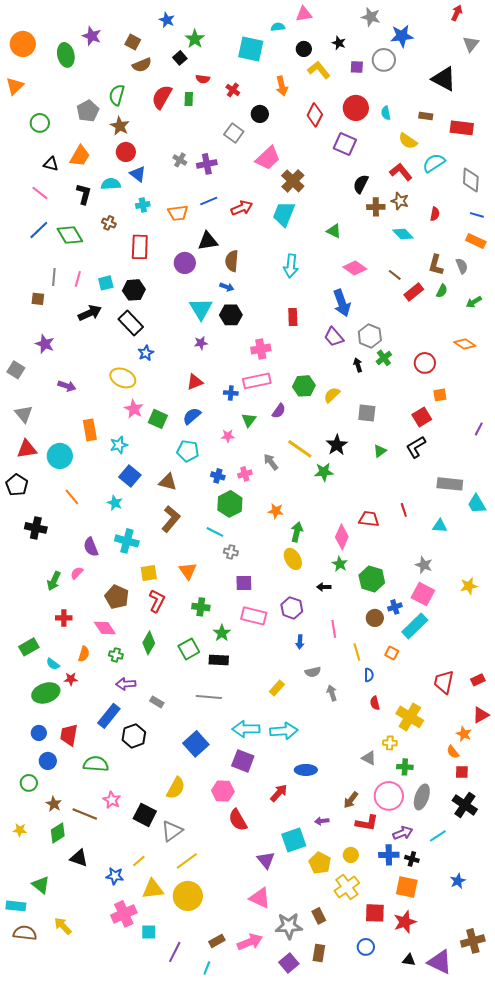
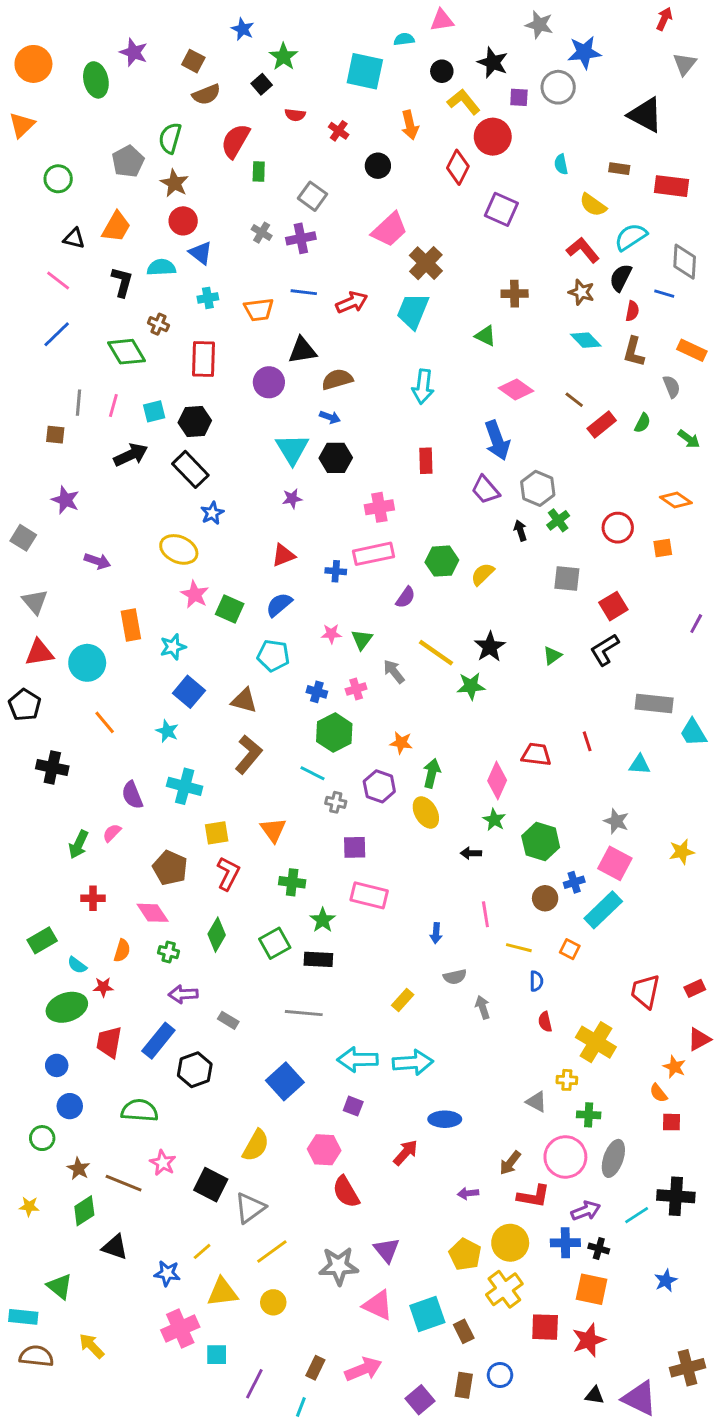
black star: (339, 43) -> (493, 63), size x1.5
green rectangle: (189, 99) -> (259, 172), moved
red circle: (356, 108) -> (493, 137), moved
gray square: (234, 133) -> (312, 196), moved
black semicircle: (361, 184) -> (621, 278), moved
blue line: (209, 201) -> (304, 292), turned 30
brown cross: (376, 207) -> (515, 294), moved
blue line: (477, 215) -> (664, 294), moved
green diamond: (70, 235) -> (126, 352), moved
brown semicircle: (232, 261) -> (337, 379), turned 70
brown L-shape: (436, 265) -> (634, 352), moved
green arrow: (474, 302) -> (689, 439), turned -112
orange square: (440, 395) -> (663, 548), moved
gray square: (367, 413) -> (567, 578), moved
green triangle: (249, 420) -> (362, 640), moved
purple hexagon: (292, 608) -> (379, 786), moved
yellow line: (357, 652) -> (519, 948), turned -60
red trapezoid: (69, 735) -> (109, 1042), moved
purple square: (243, 761) -> (353, 1106), size x0.6
black cross: (465, 805) -> (676, 1196), moved, turned -30
cyan square: (294, 840) -> (427, 1314), moved
yellow circle: (351, 855) -> (510, 1243), size x1.6
yellow circle: (188, 896) -> (273, 1302), size x0.6
gray star: (289, 926) -> (339, 1266), moved
brown rectangle: (217, 941) -> (315, 1368), turned -35
blue circle: (366, 947) -> (500, 1375), moved

